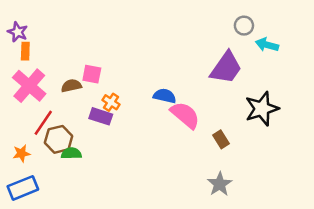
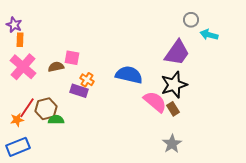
blue semicircle: (165, 96) -> (129, 75), size x1.5
black star: (262, 109) -> (174, 85), moved
pink semicircle: (185, 115) -> (155, 102), moved
red line: (43, 123) -> (27, 108), moved

